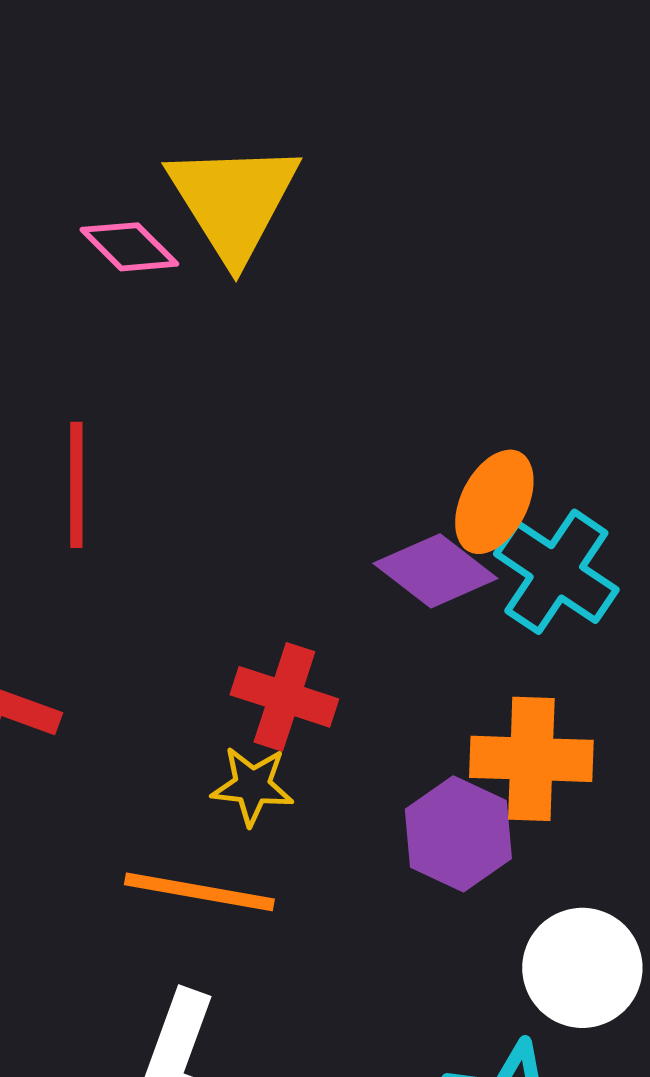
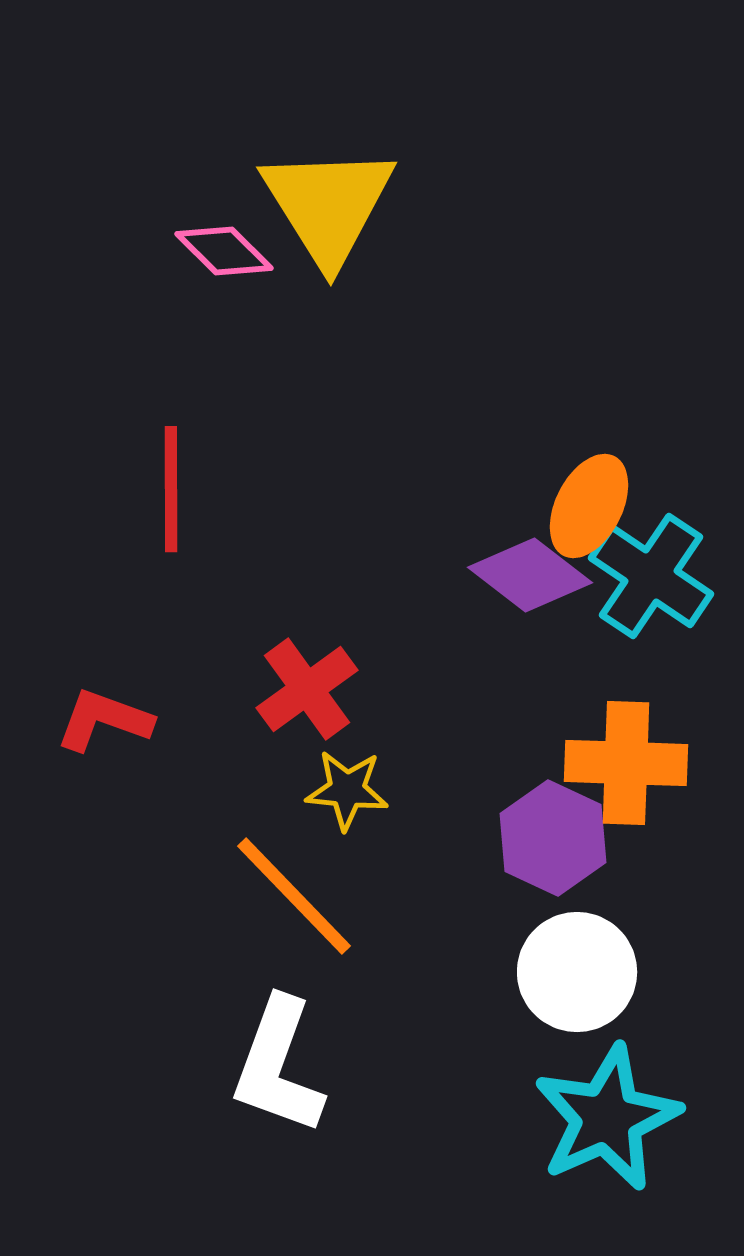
red cross: (284, 697) -> (307, 689), moved, turned 36
orange line: (199, 892) -> (294, 896), turned 36
white circle: (582, 968) -> (577, 972), moved

